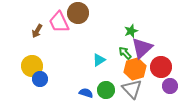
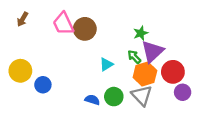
brown circle: (78, 13) -> (85, 29), moved
brown arrow: (37, 31) -> (23, 19), moved
yellow circle: (32, 66) -> (20, 71), moved

